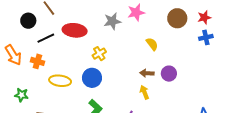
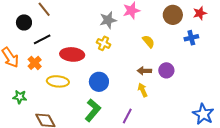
red ellipse: (75, 30) -> (72, 54), moved
blue cross: (206, 37) -> (191, 38), moved
yellow cross: (99, 54) -> (104, 43), moved, turned -32
orange cross: (37, 61) -> (35, 63), turned 32
blue circle: (92, 78) -> (99, 82), moved

